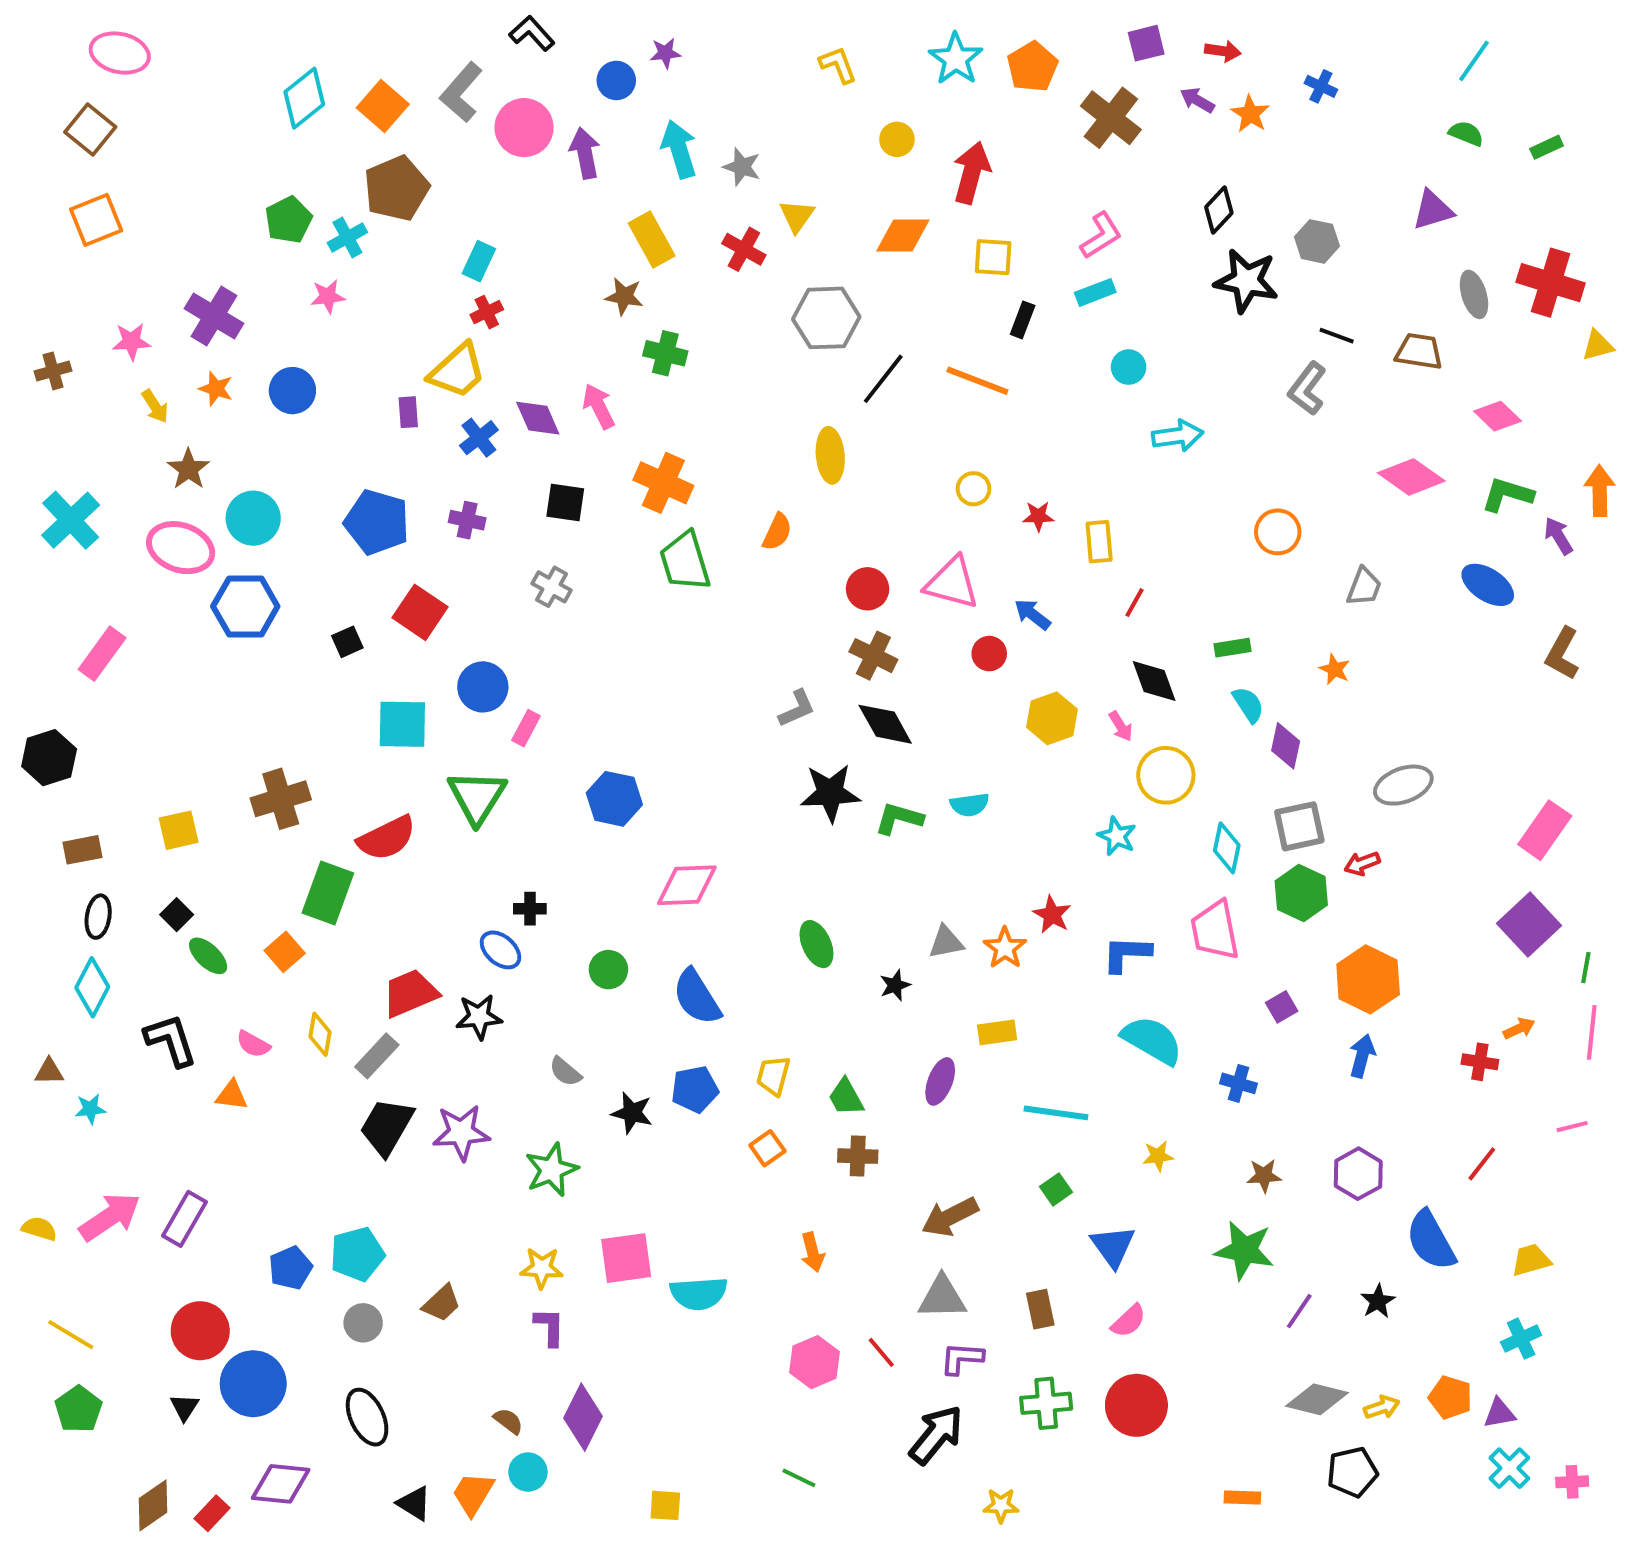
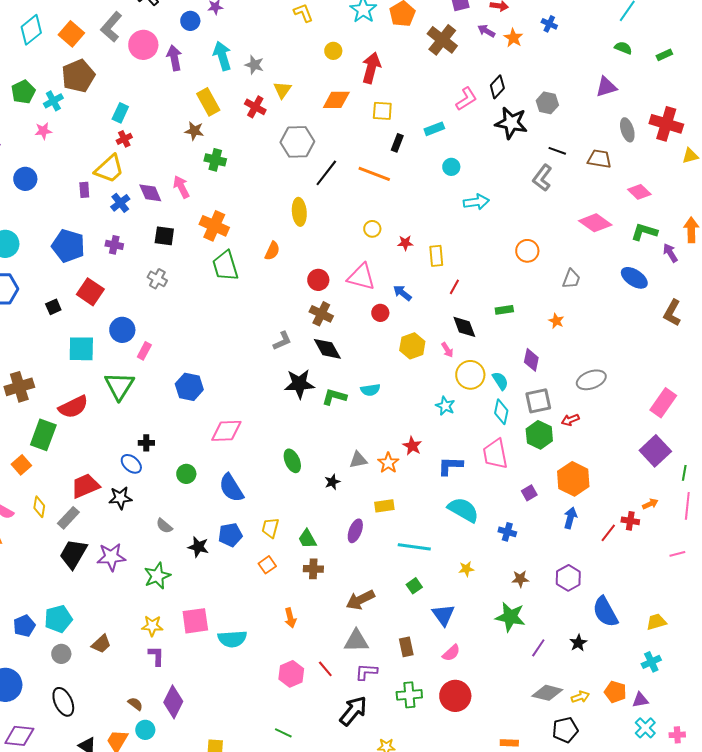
pink L-shape: (1101, 236) -> (466, 99), moved
cyan semicircle: (1248, 705) -> (500, 381), moved
red line: (1482, 1164) -> (608, 533), moved

